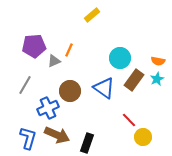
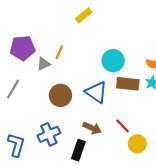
brown rectangle: (134, 80) -> (128, 84), turned 60
blue cross: (48, 108) -> (49, 134), moved
brown arrow: (57, 135) -> (92, 128), moved, size x0.7

